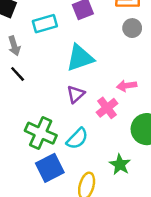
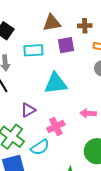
purple triangle: (76, 94) -> (28, 110), moved
pink cross: (107, 108) -> (56, 127), moved

